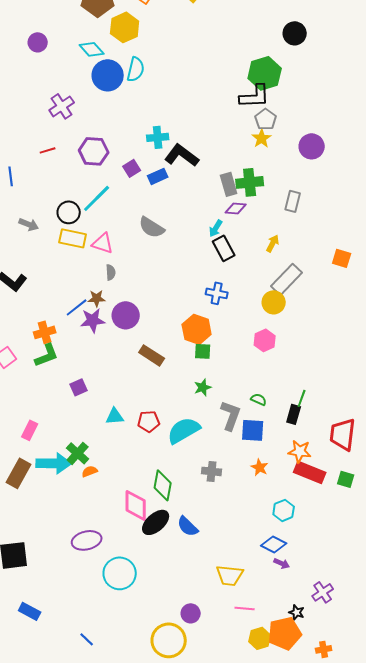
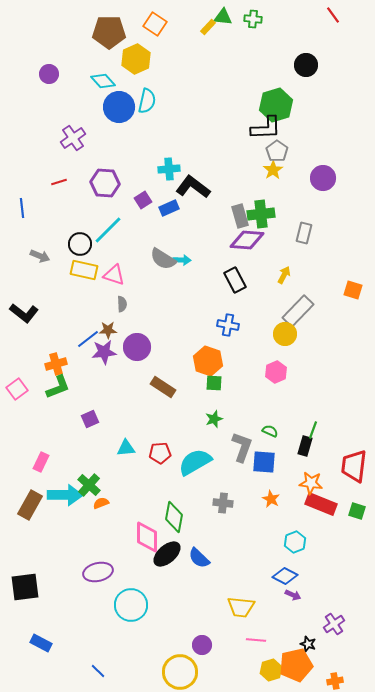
purple diamond: (236, 208) -> (247, 240), size x1.6
cyan arrow: (216, 228) -> (182, 260), moved, turned -120

